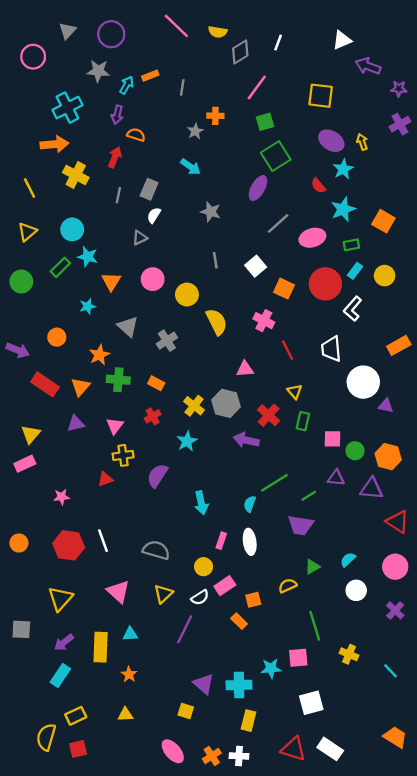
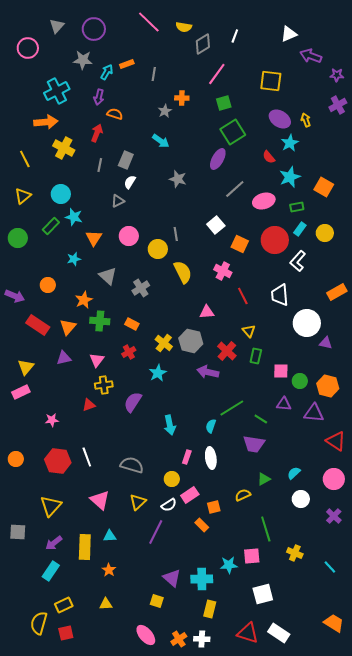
gray line: (215, 260) -> (176, 234), moved
green line: (309, 496) -> (261, 419), turned 64

